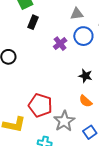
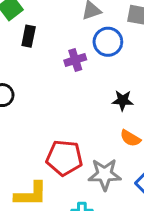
purple cross: (60, 44) -> (75, 60), turned 32
gray star: (64, 121) -> (105, 174), turned -30

